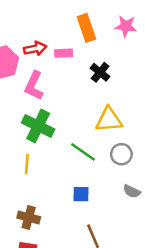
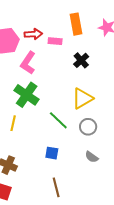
yellow triangle: (109, 120) -> (82, 98), turned -35

